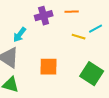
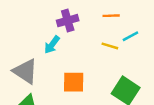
orange line: (72, 12) -> (111, 16), moved
cyan arrow: (20, 35) -> (52, 45), moved

